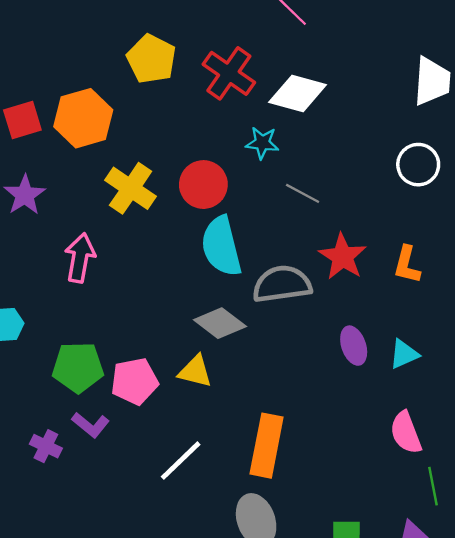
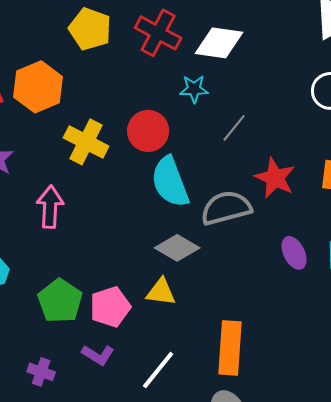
gray line: (303, 193) -> (234, 128), turned -72
green pentagon: (78, 367) -> (60, 301), turned -30
purple L-shape: (91, 425) -> (98, 355), moved

